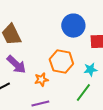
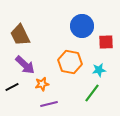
orange star: (41, 80) -> (42, 84), moved

